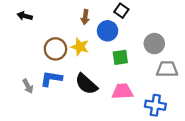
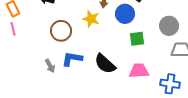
yellow star: (80, 47) -> (91, 19), moved
brown circle: (55, 49) -> (61, 31), moved

